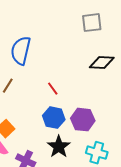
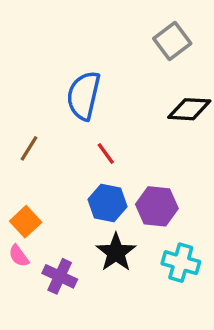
gray square: (92, 23) -> (172, 41), turned -30
blue semicircle: (21, 51) -> (84, 96), moved

